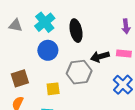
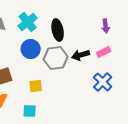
pink rectangle: (124, 53) -> (104, 52), turned -32
gray hexagon: (79, 72) -> (56, 58), moved

